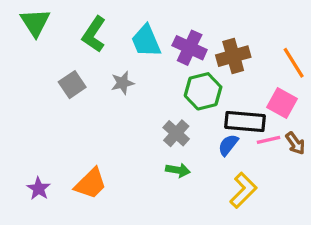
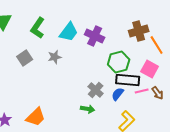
cyan trapezoid: (146, 41) -> (69, 32), turned -120
brown cross: (233, 56) -> (139, 31), moved
green hexagon: (203, 91) -> (119, 62), moved
gray cross: (176, 133) -> (96, 90), moved

